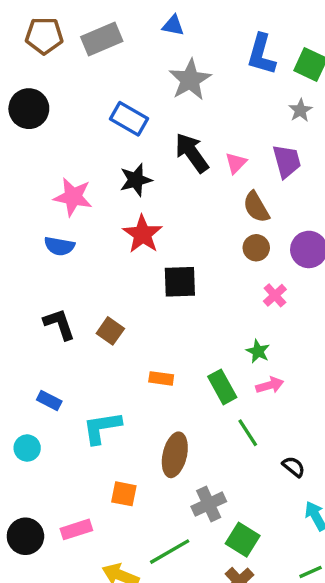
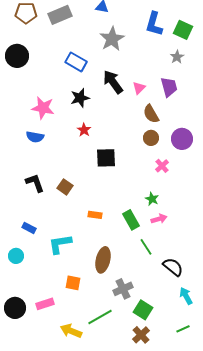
red star: (143, 234) -> (84, 130), size x0.6
black semicircle: (294, 467) -> (173, 267), size x1.5

